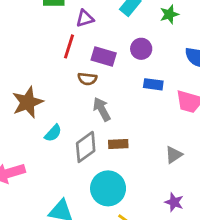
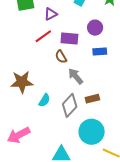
red line: (69, 46) -> (43, 36), turned 48
brown semicircle: (87, 79) -> (61, 57), turned 64
blue rectangle: (153, 84) -> (100, 51), moved
brown star: (28, 102) -> (22, 82), turned 30

